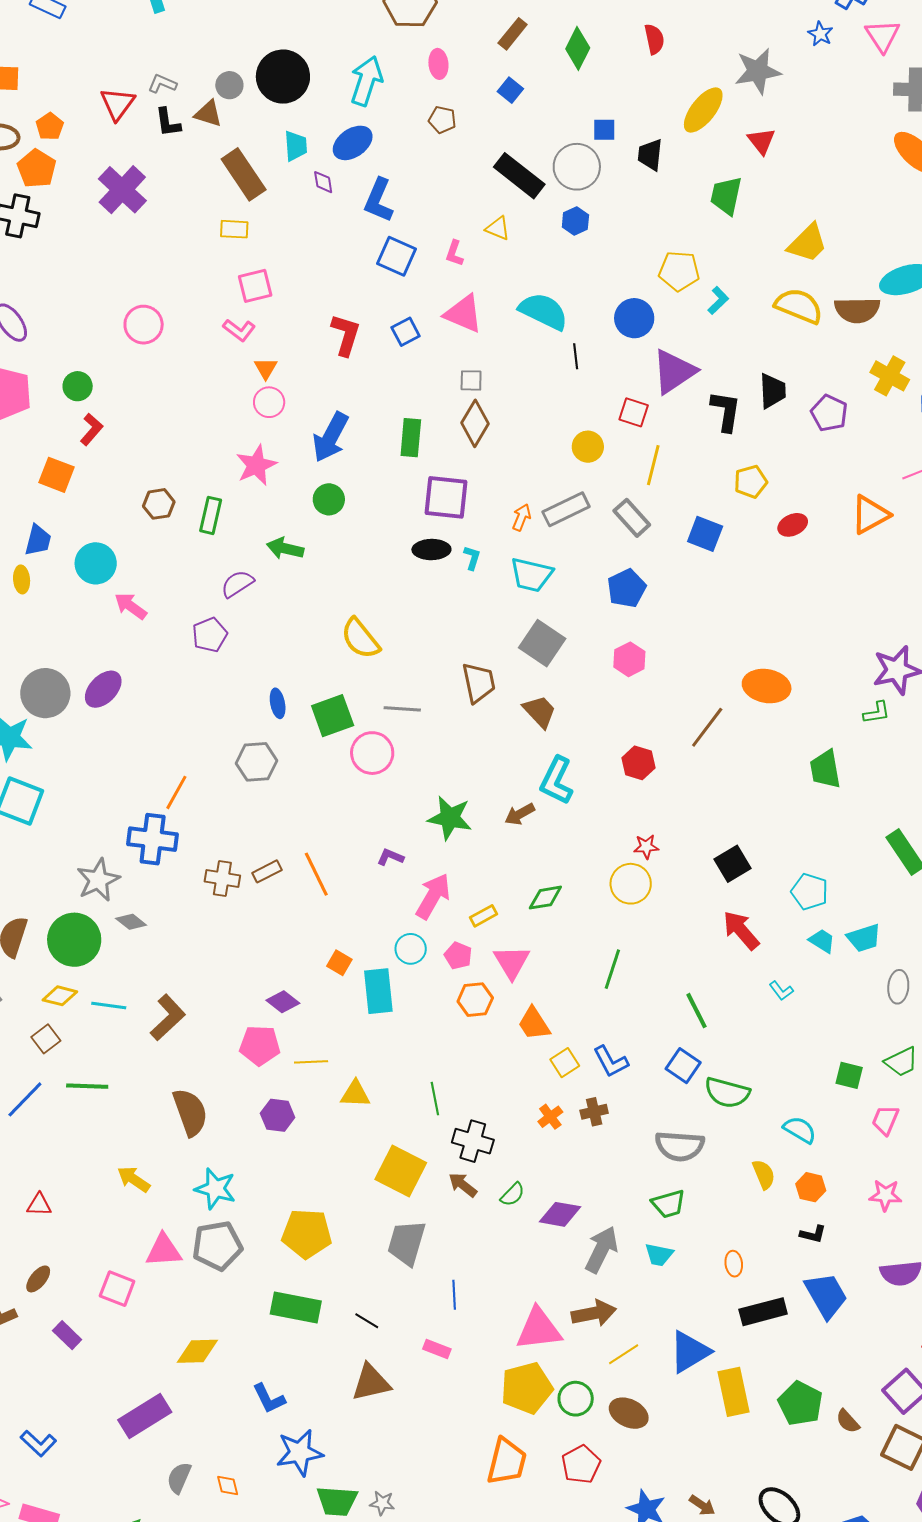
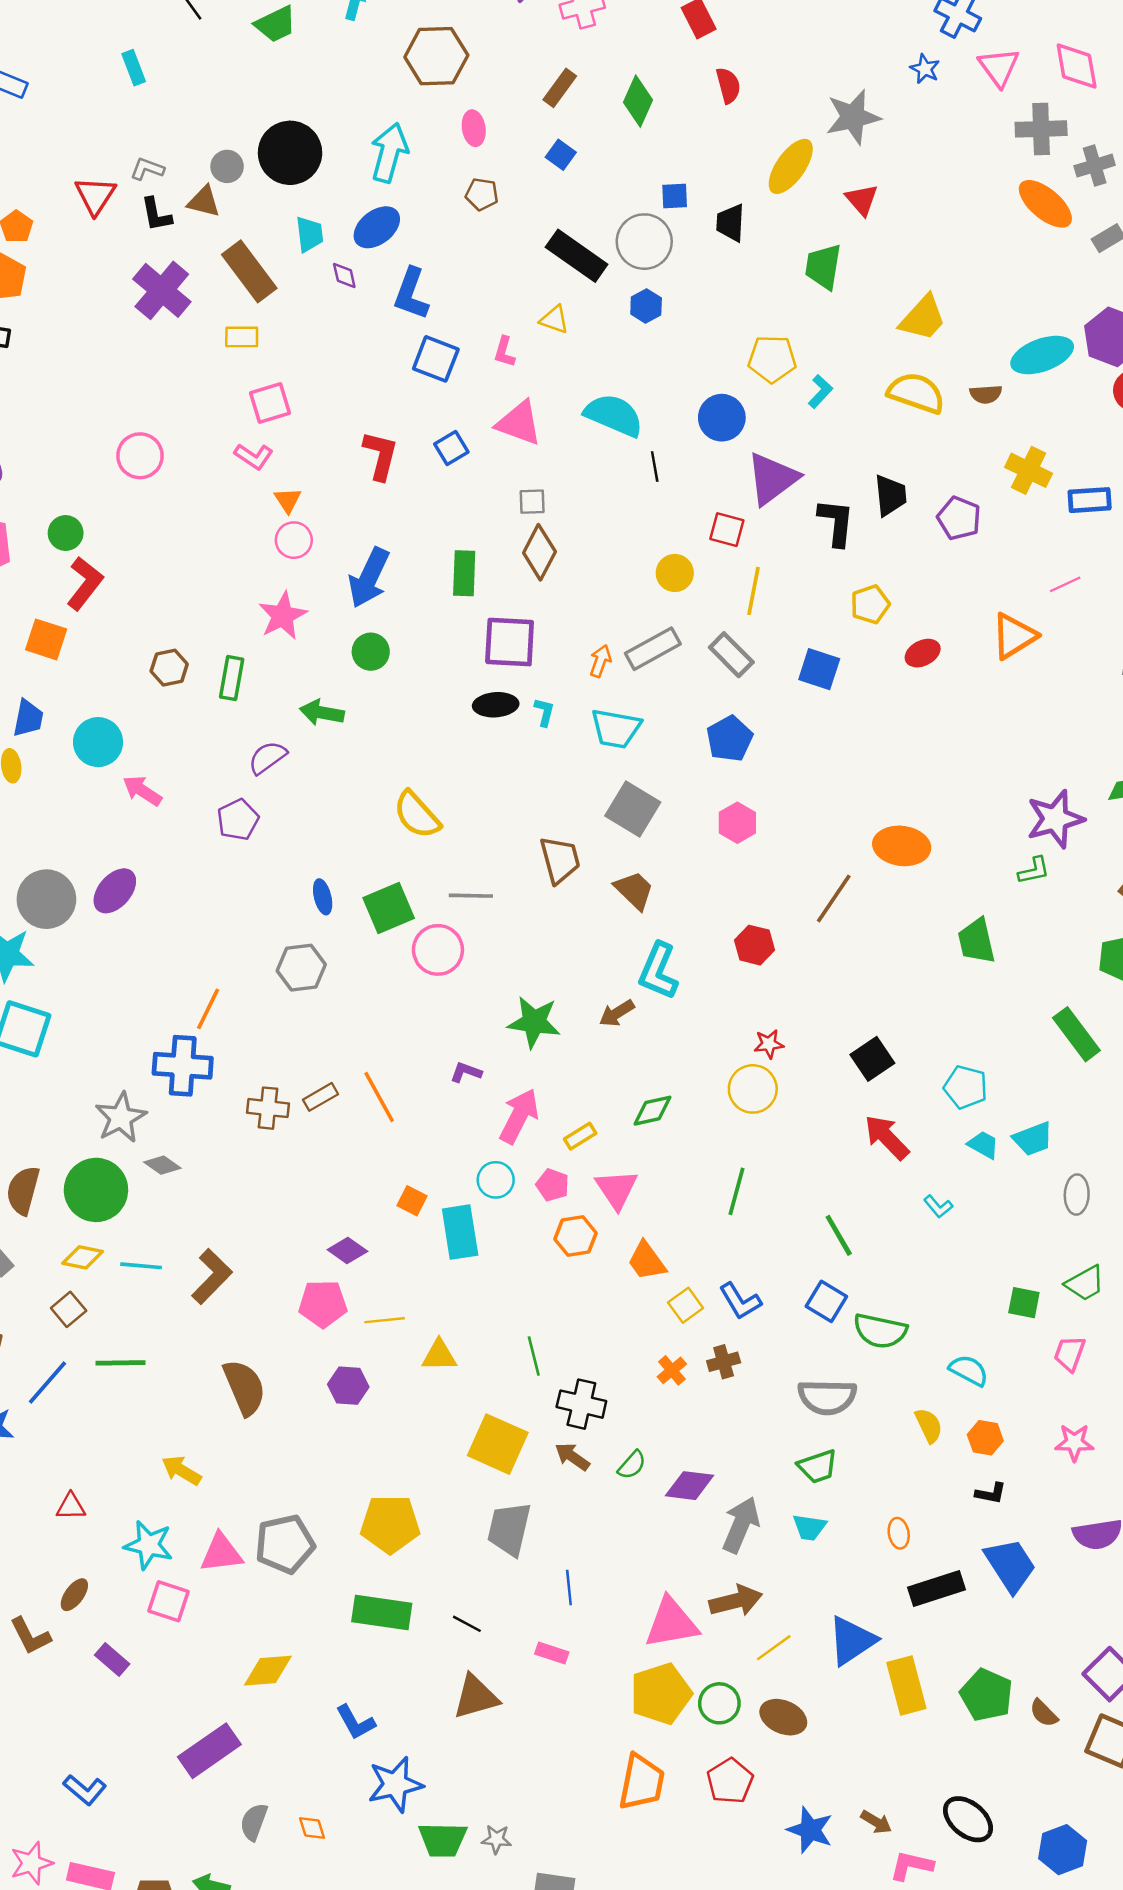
purple cross: (122, 190) -> (162, 290), moved
brown semicircle: (857, 310) -> (986, 394), size x0.6
red L-shape: (92, 429) -> (85, 583), size x1.4
cyan star: (215, 1189) -> (149, 1545), moved

